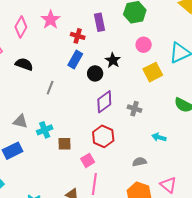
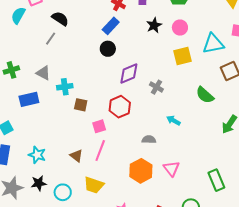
black star: (113, 60) -> (154, 25), moved
black circle: (95, 73) -> (108, 49), moved
gray line: (50, 88) -> (51, 39), moved

